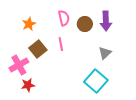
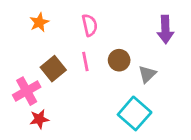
purple arrow: (106, 21) -> (165, 29), moved
orange star: (29, 24) -> (39, 22), moved
brown circle: (85, 24) -> (119, 60), moved

